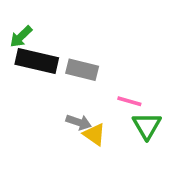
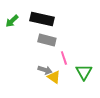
black rectangle: (37, 61) -> (42, 19), moved
pink line: (129, 101) -> (64, 58), moved, turned 56

